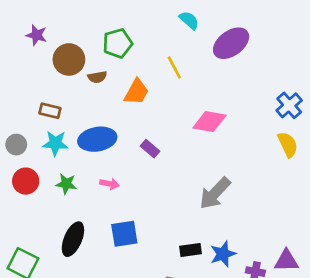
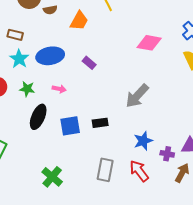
pink diamond: (209, 122) -> (149, 43), moved
cyan star: (55, 143) -> (19, 59), turned 30
black ellipse: (73, 239) -> (38, 117), moved
black rectangle: (191, 250) -> (100, 123), moved

